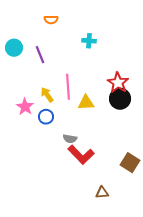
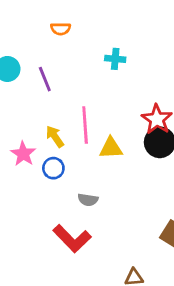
red L-shape: (81, 155) -> (72, 239), moved

